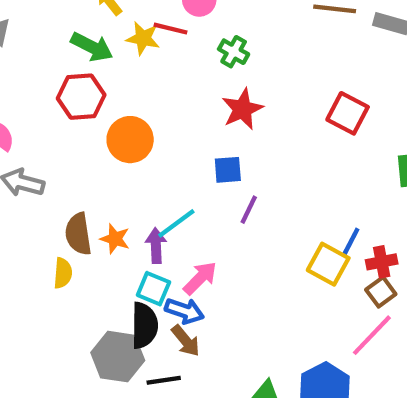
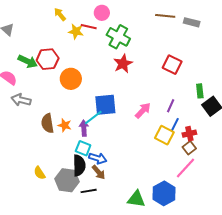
green arrow: (92, 47) -> (28, 61), moved
green cross: (234, 52) -> (118, 37), size x1.6
blue square: (228, 170) -> (105, 105), moved, size x1.6
purple line: (249, 210) -> (171, 106), moved
yellow semicircle: (63, 273) -> (39, 173), moved, turned 144
pink arrow: (200, 278) -> (143, 110), moved

